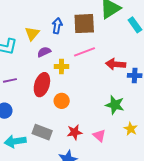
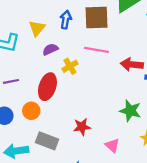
pink line: (84, 52) -> (96, 50), turned 30
yellow cross: (61, 66) -> (70, 66), turned -32
orange circle: (62, 101) -> (31, 111), moved
red star: (75, 132) -> (82, 127), moved

